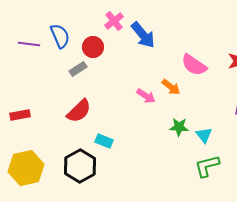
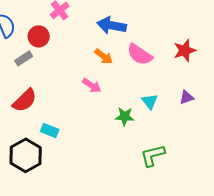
blue arrow: (143, 35) -> (112, 25), moved, turned 140
orange arrow: (171, 87) -> (104, 56), moved
cyan triangle: (204, 135) -> (150, 101), moved

